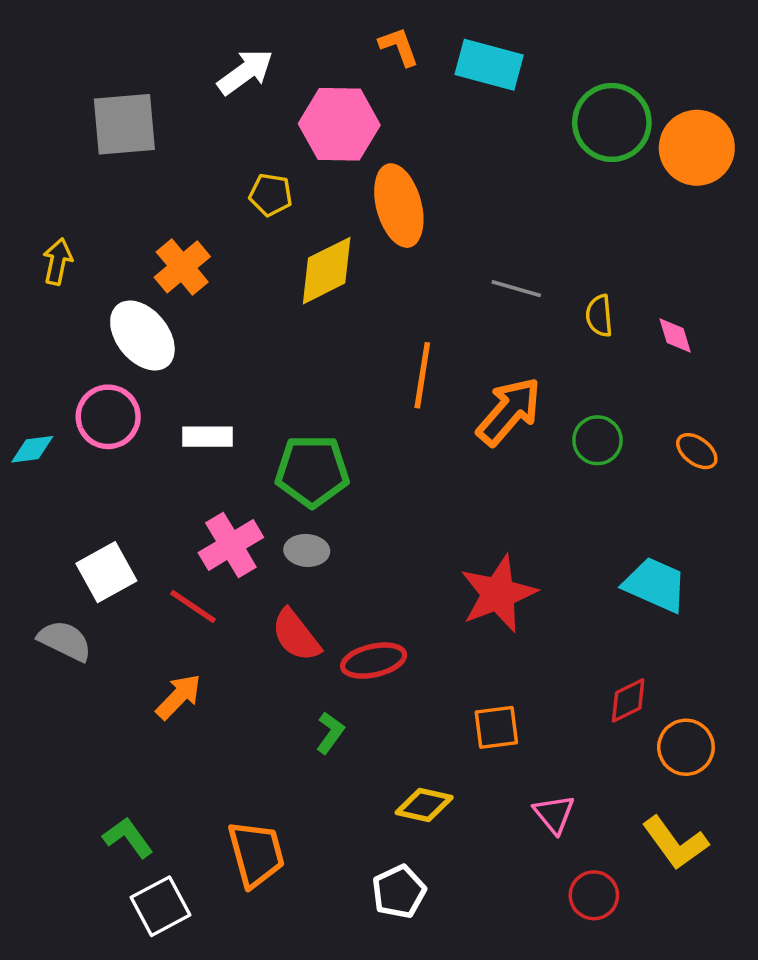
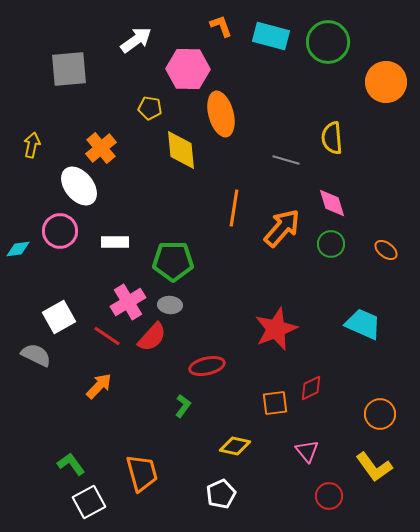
green circle: (612, 122) -> (328, 42), moved
yellow diamond: (327, 271) -> (181, 150), turned -69
yellow semicircle: (599, 316) -> (332, 138), moved, size x1.4
pink diamond: (675, 336) -> (332, 203), moved, size x1.4
red semicircle: (296, 635) -> (152, 337), moved, turned -100
red diamond: (628, 700) -> (311, 388), moved

